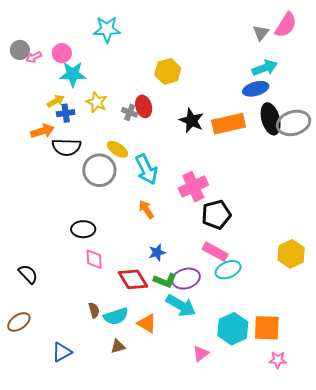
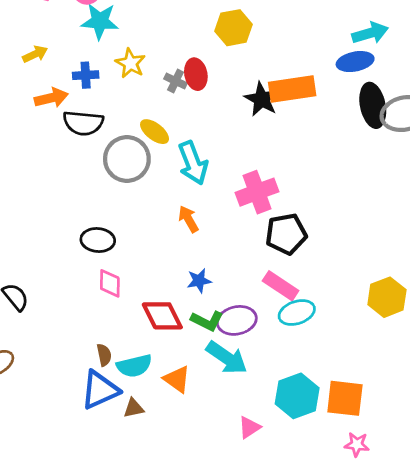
yellow arrow: (56, 101) -> (35, 54), moved
orange rectangle: (229, 124) -> (292, 89), moved
blue triangle: (62, 352) -> (100, 390), moved, size x1.4

